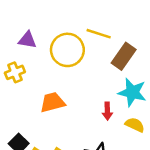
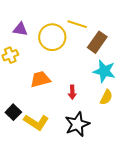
red arrow: (107, 111) -> (72, 92), moved
yellow semicircle: (135, 125) -> (106, 97), turned 91

